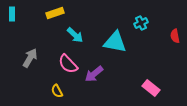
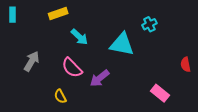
red semicircle: (175, 36) -> (186, 64), moved

